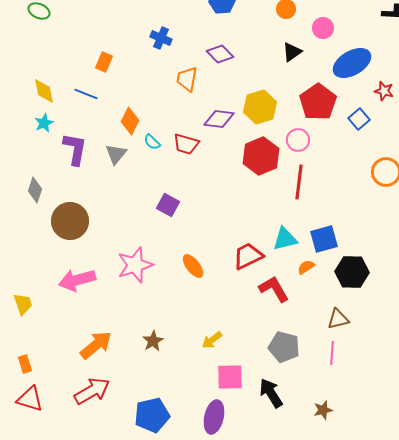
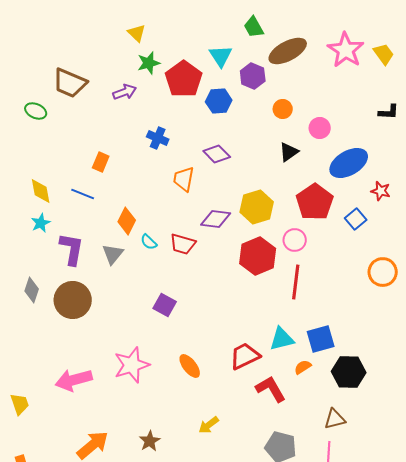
brown circle: (70, 221) -> (73, 300), moved
yellow arrow: (212, 340) -> (209, 425), moved

